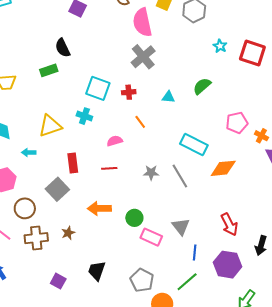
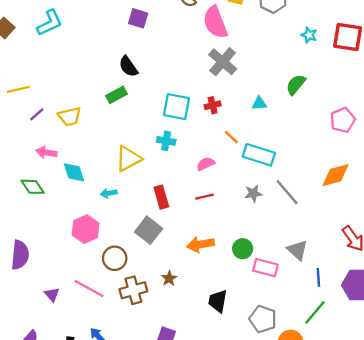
cyan rectangle: (194, 145) -> (259, 155), moved
black trapezoid: (97, 271) -> (218, 301), moved

